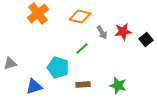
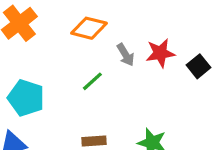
cyan pentagon: (58, 68) -> (26, 98), moved

